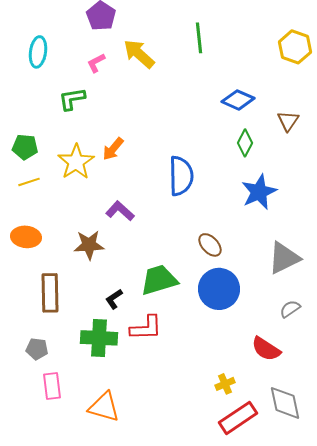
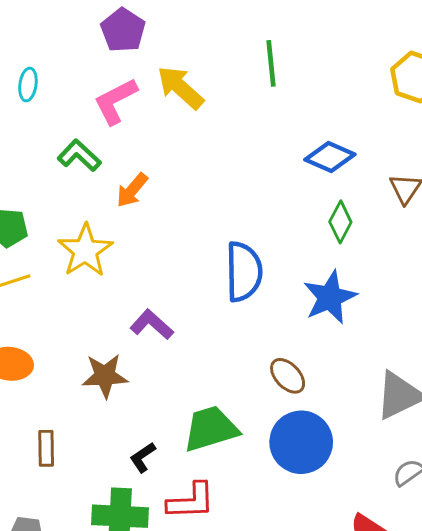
cyan ellipse: (38, 52) -> (28, 85), size x0.7
pink L-shape: (96, 63) -> (116, 101), size x1.6
green L-shape: (72, 99) -> (79, 155), turned 52
orange arrow: (113, 149) -> (132, 190), moved
blue star: (259, 192) -> (330, 297), moved
brown rectangle: (50, 293) -> (46, 448), size x0.6

